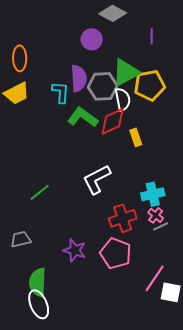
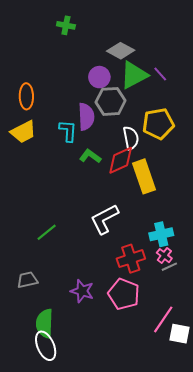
purple line: (152, 36) -> (160, 74), turned -42
green triangle: (126, 72) -> (134, 75), moved
gray hexagon: (103, 86) -> (111, 101), moved
green L-shape: (83, 117) -> (90, 156), size x0.7
yellow rectangle: (136, 137) -> (144, 176), size x1.8

